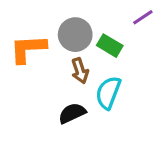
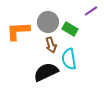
cyan semicircle: (108, 93) -> (69, 59), turned -30
black semicircle: (72, 113) -> (46, 72), size x1.4

